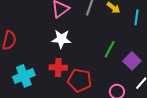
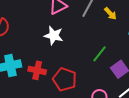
red cross: (58, 67) -> (37, 70), moved

